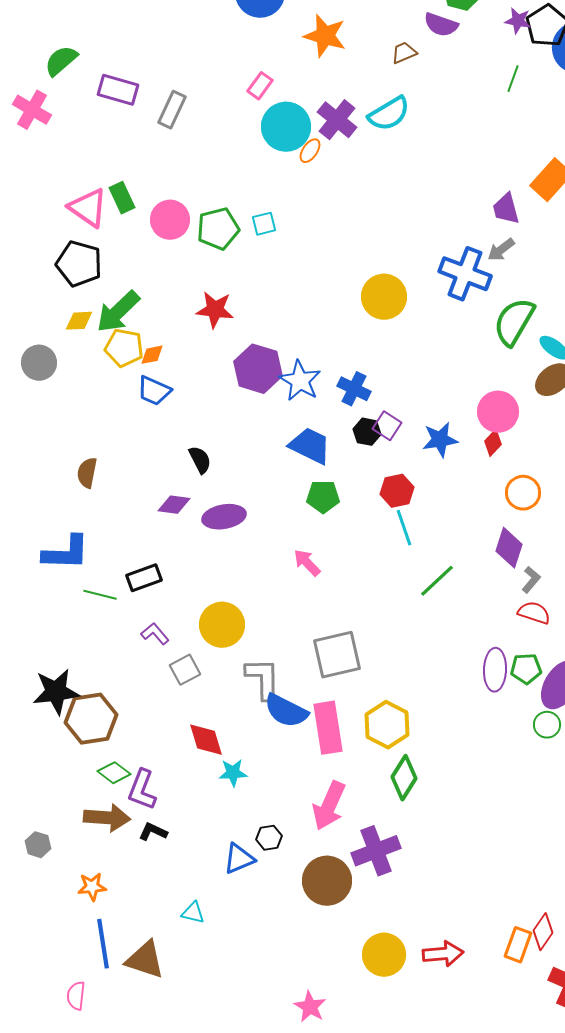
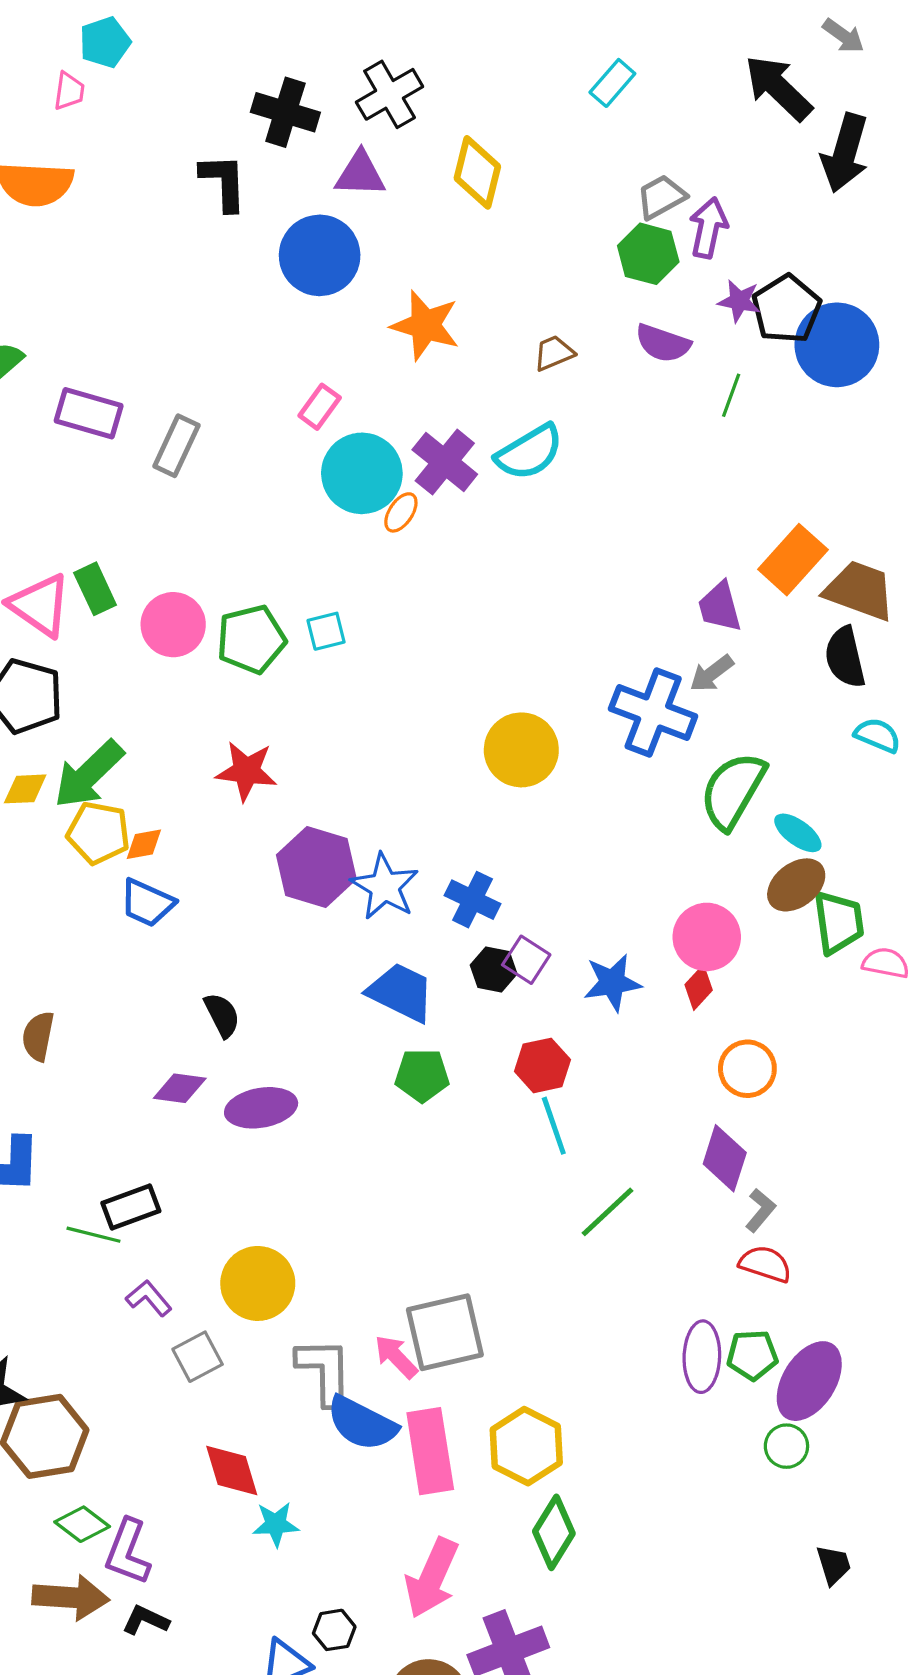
purple semicircle: (441, 25) -> (663, 343), moved
pink arrow: (307, 563) -> (396, 1357), moved
green line: (100, 595) -> (93, 1235), moved

